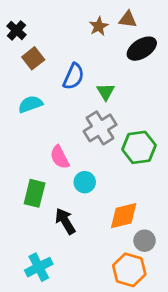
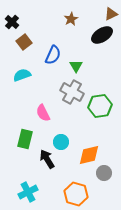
brown triangle: (128, 19) -> (111, 14), moved, turned -32
gray cross: (100, 128) -> (72, 92), turned -30
cyan circle: (85, 182) -> (61, 142), moved
orange hexagon: (129, 270) -> (76, 194), moved

